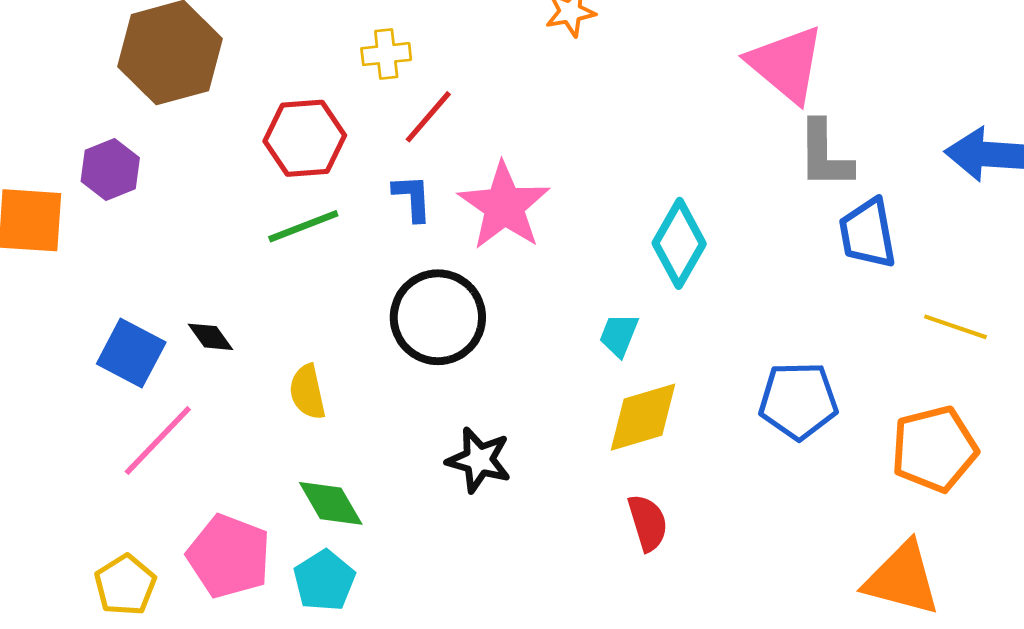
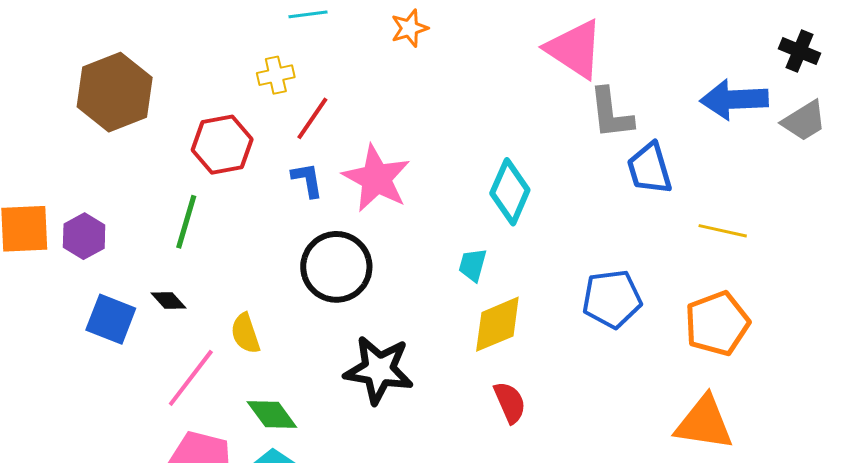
purple hexagon: (110, 170) -> (84, 236), moved
green line: (303, 226) -> (186, 222), moved, turned -46
pink line: (158, 441) -> (191, 378), moved
black star: (479, 460) -> (379, 370), size x1.4

